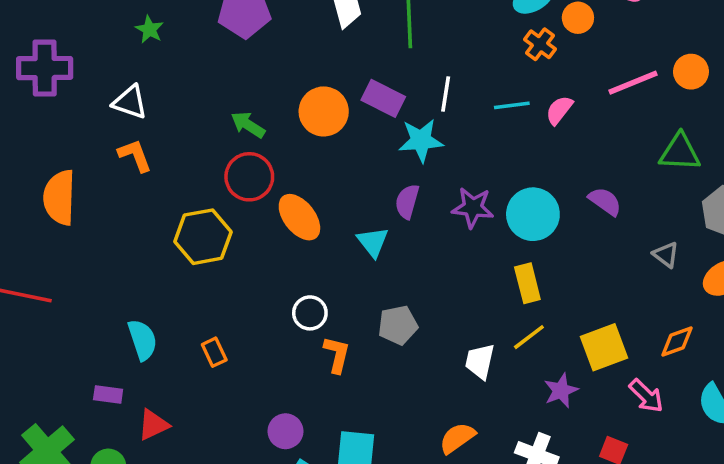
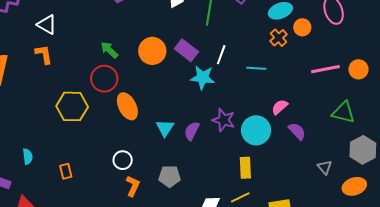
pink semicircle: (559, 110) -> (280, 107), moved
purple semicircle: (407, 202) -> (192, 131), moved
cyan semicircle: (142, 340) -> (28, 156), size x0.7

